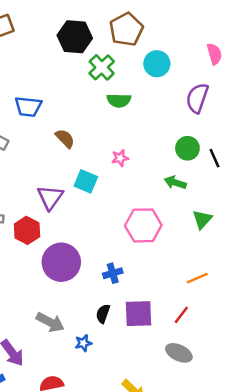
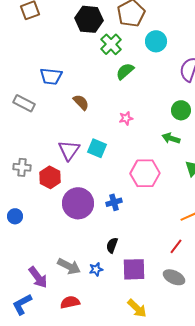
green semicircle: (119, 100) -> (125, 71), turned 138
cyan square: (86, 181) -> (97, 148), moved
blue cross: (113, 273) -> (114, 202), moved
purple square: (138, 314) -> (134, 269), moved
gray arrow: (50, 322) -> (69, 266), moved

